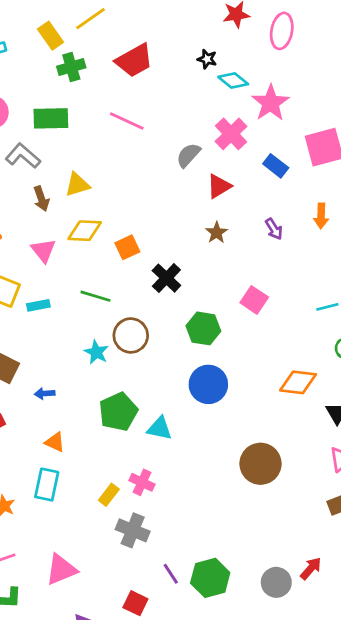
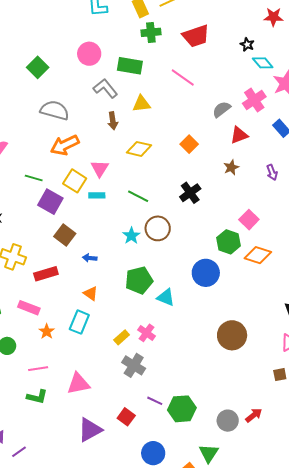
yellow triangle: (77, 185) -> (141, 104), moved
orange square: (127, 247) -> (189, 144), moved, turned -30
pink triangle: (43, 250) -> (100, 168), moved
green hexagon: (203, 328) -> (228, 242), moved
orange diamond: (298, 382) -> (258, 255), moved
purple line: (171, 574) -> (155, 401), turned -42

